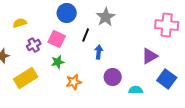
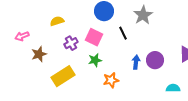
black line: (86, 35) -> (123, 33), turned -48
blue arrow: (99, 52) -> (136, 62), moved
purple circle: (113, 77) -> (155, 60), moved

